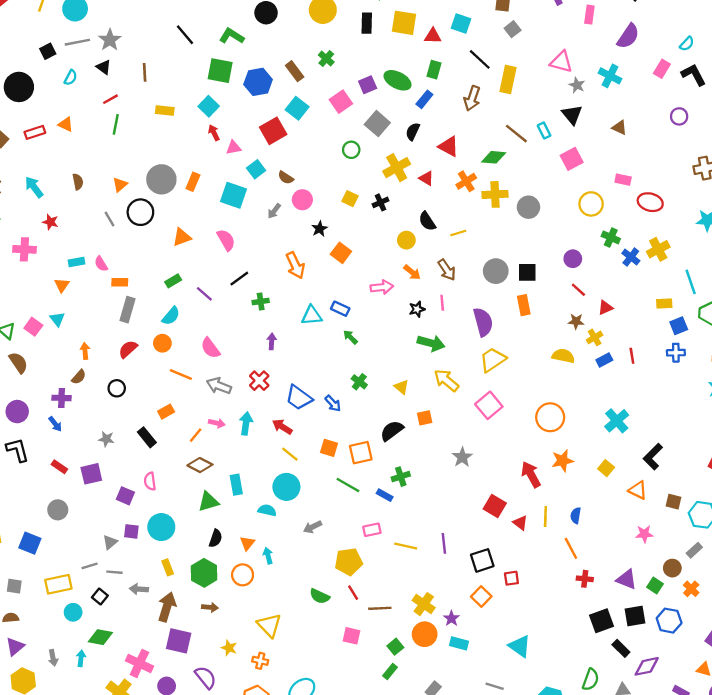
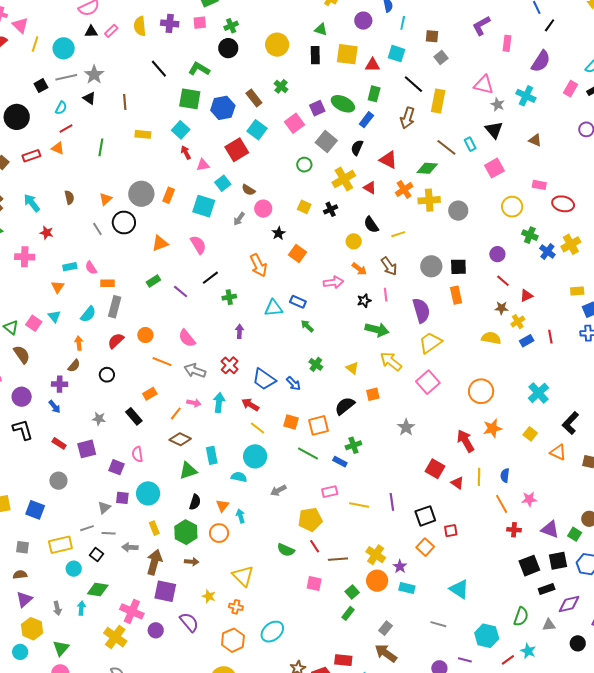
red line: (110, 99) -> (66, 128), moved
cyan semicircle: (171, 316) -> (88, 314), moved
pink star: (644, 534) -> (529, 499), moved
black rectangle: (621, 648) -> (547, 589), turned -63

